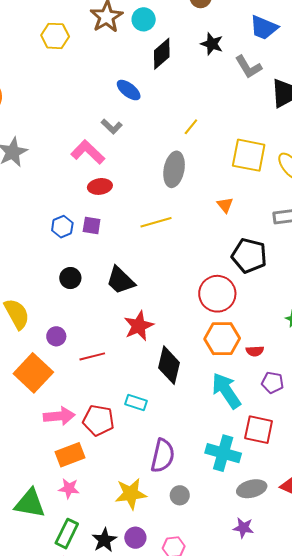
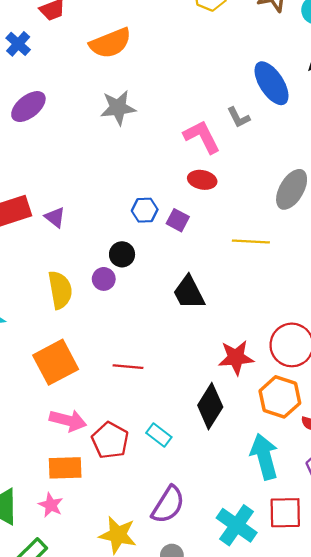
blue ellipse: (129, 90) -> (271, 83), size x1.5
black circle: (70, 278) -> (122, 254), moved
red star: (139, 326) -> (236, 358), moved
purple circle: (56, 336) -> (104, 279), moved
red square: (259, 430) -> (285, 513), turned -32

